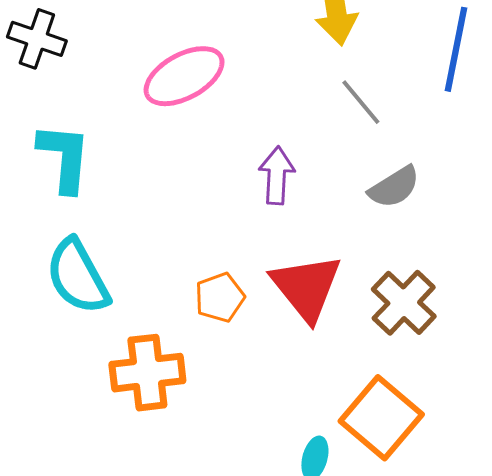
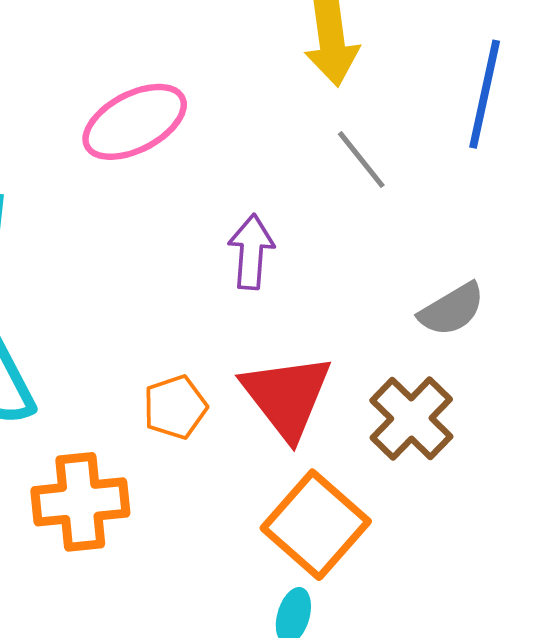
gray semicircle: (394, 187) -> (452, 309), moved
orange square: (381, 418) -> (316, 525), moved

